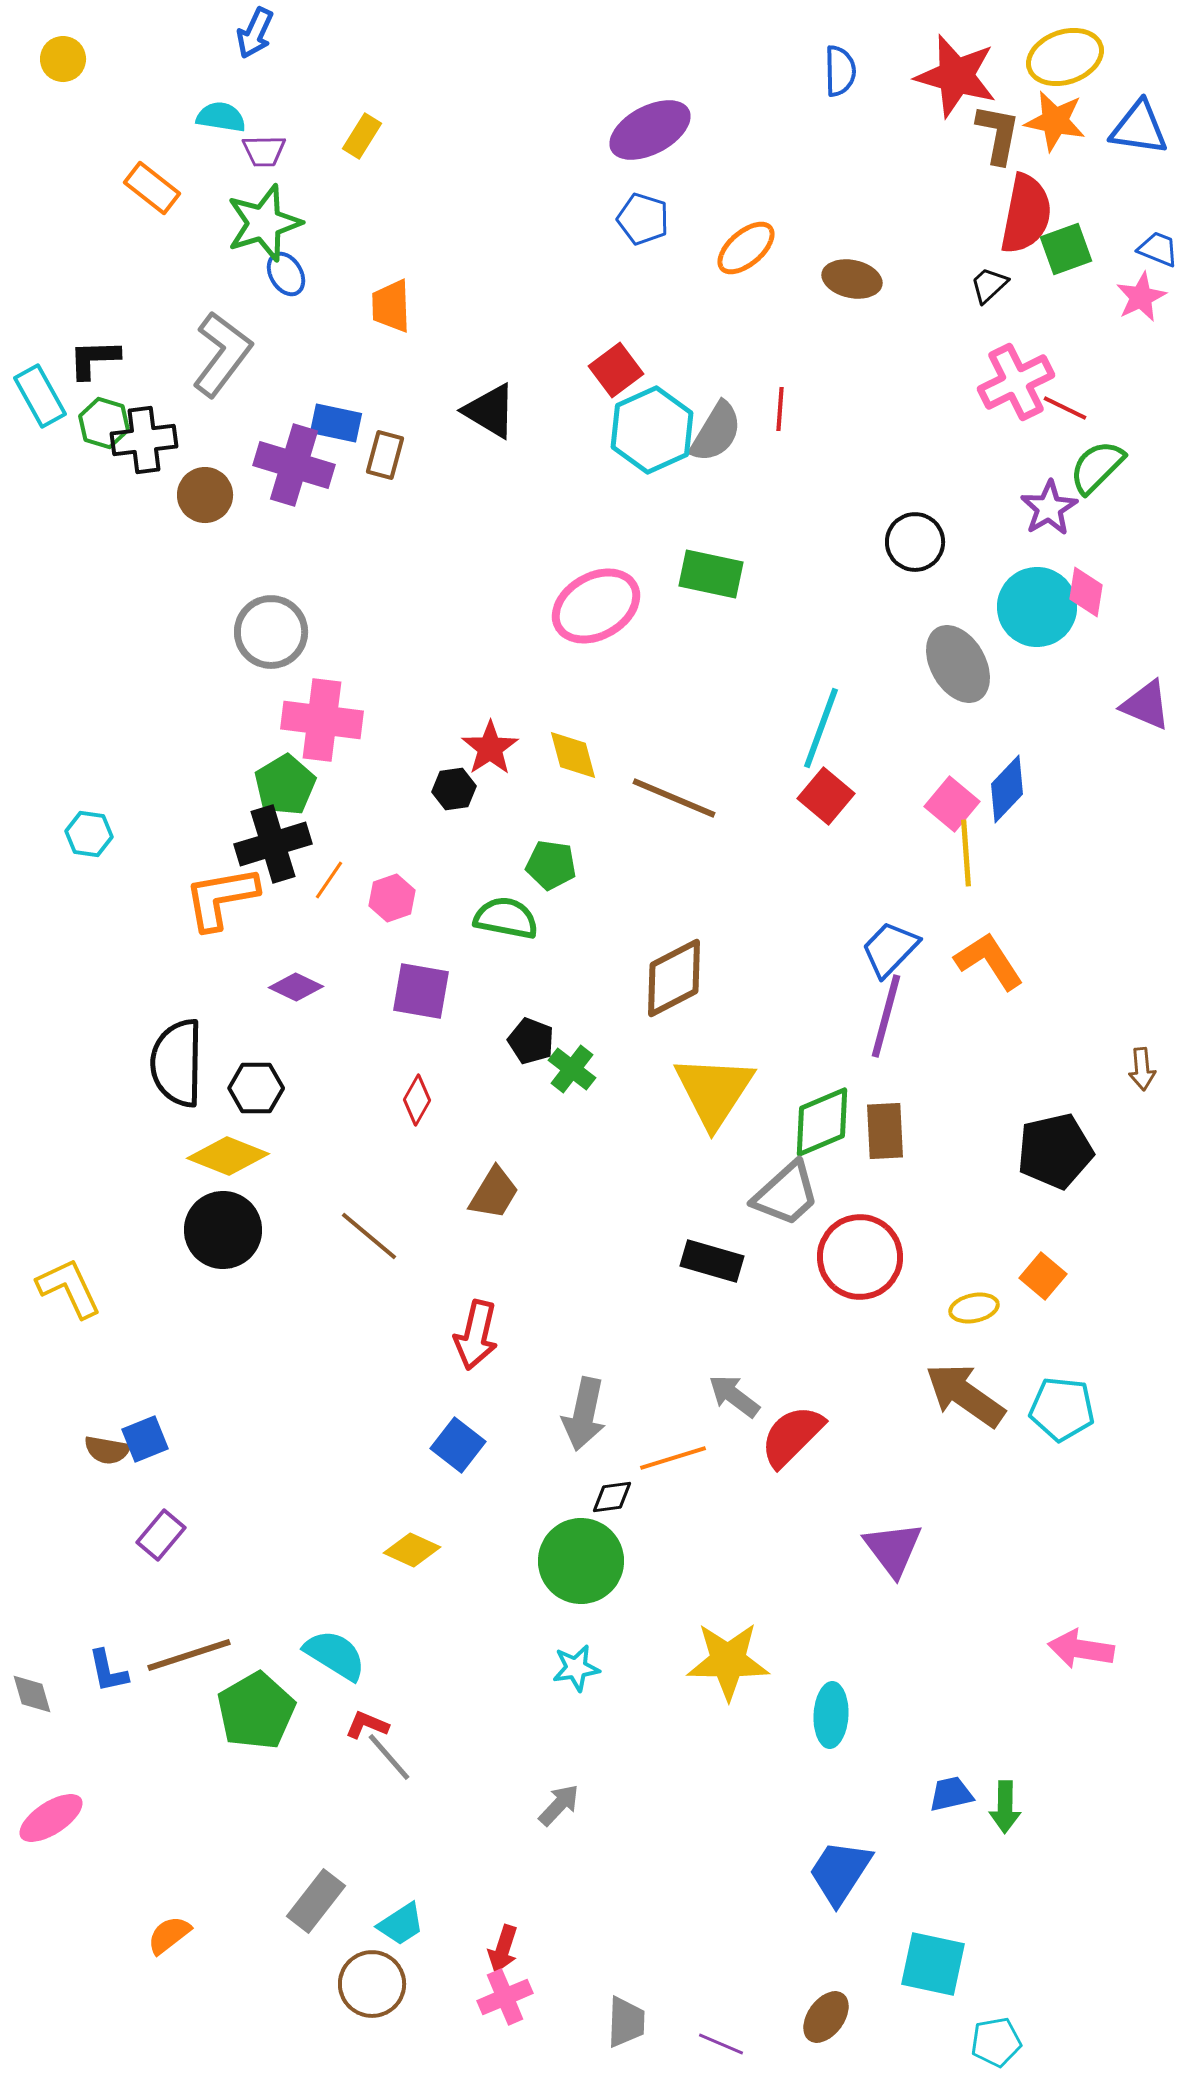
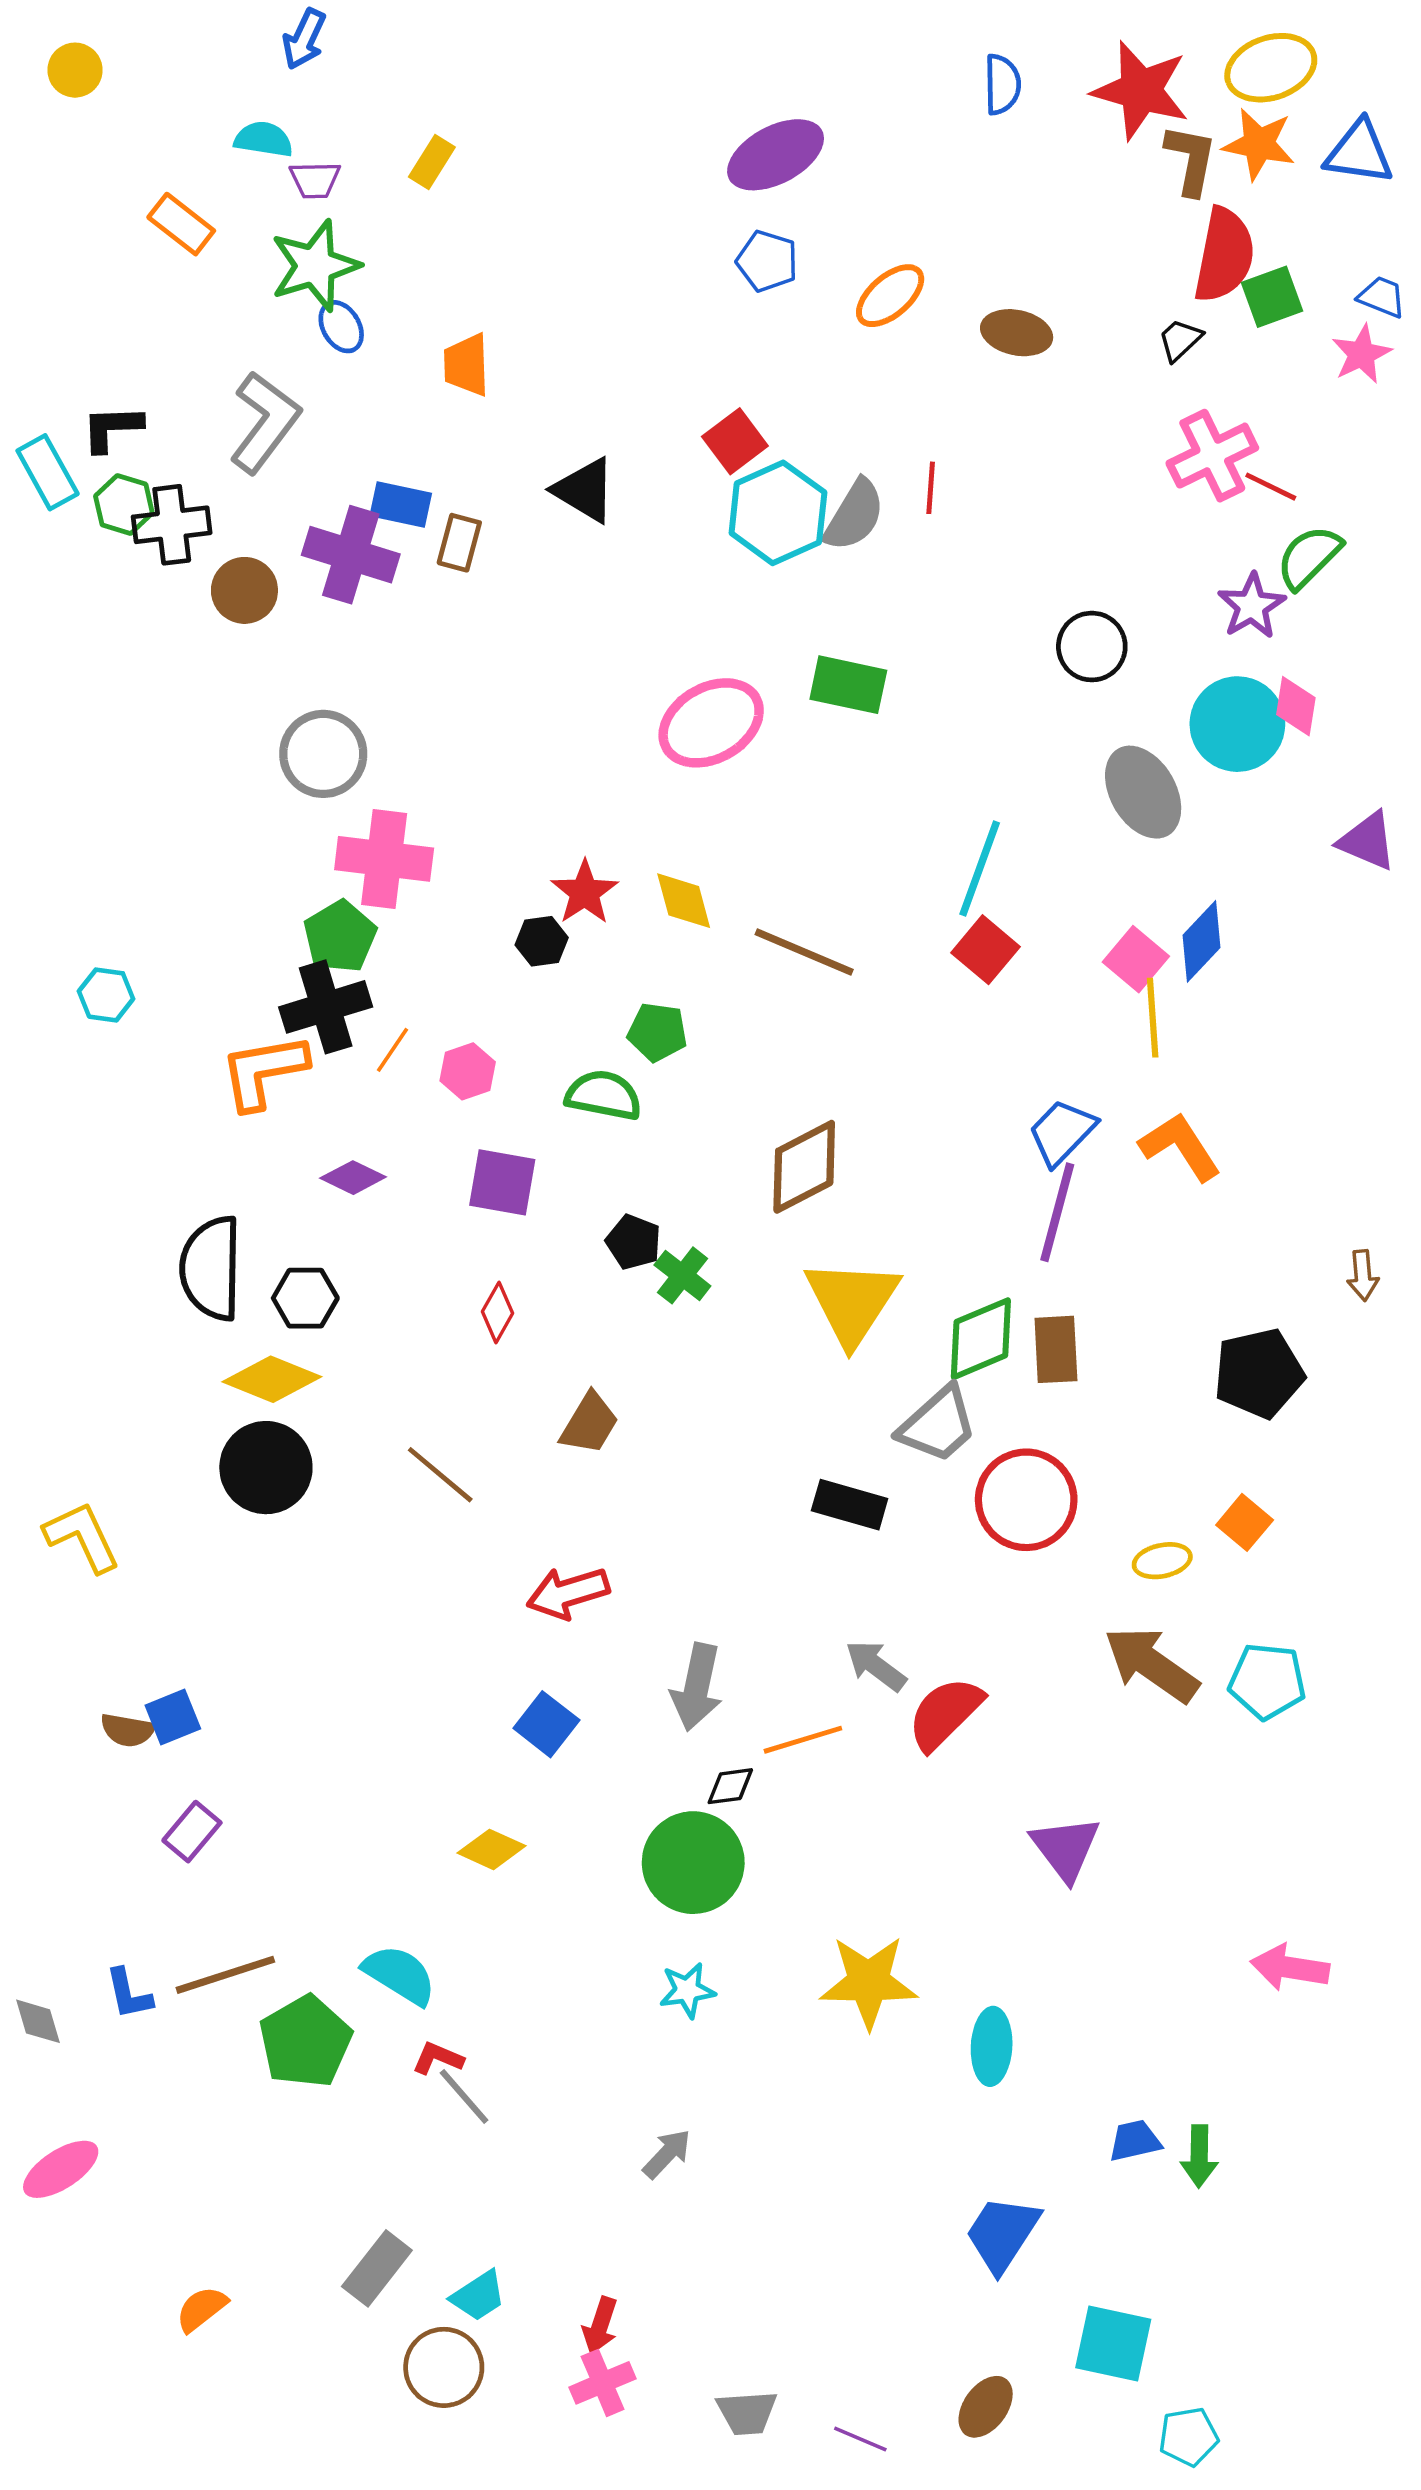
red arrow: (476, 1335) -> (568, 1593), turned 60
gray trapezoid: (626, 2022) -> (747, 2413), turned 84

